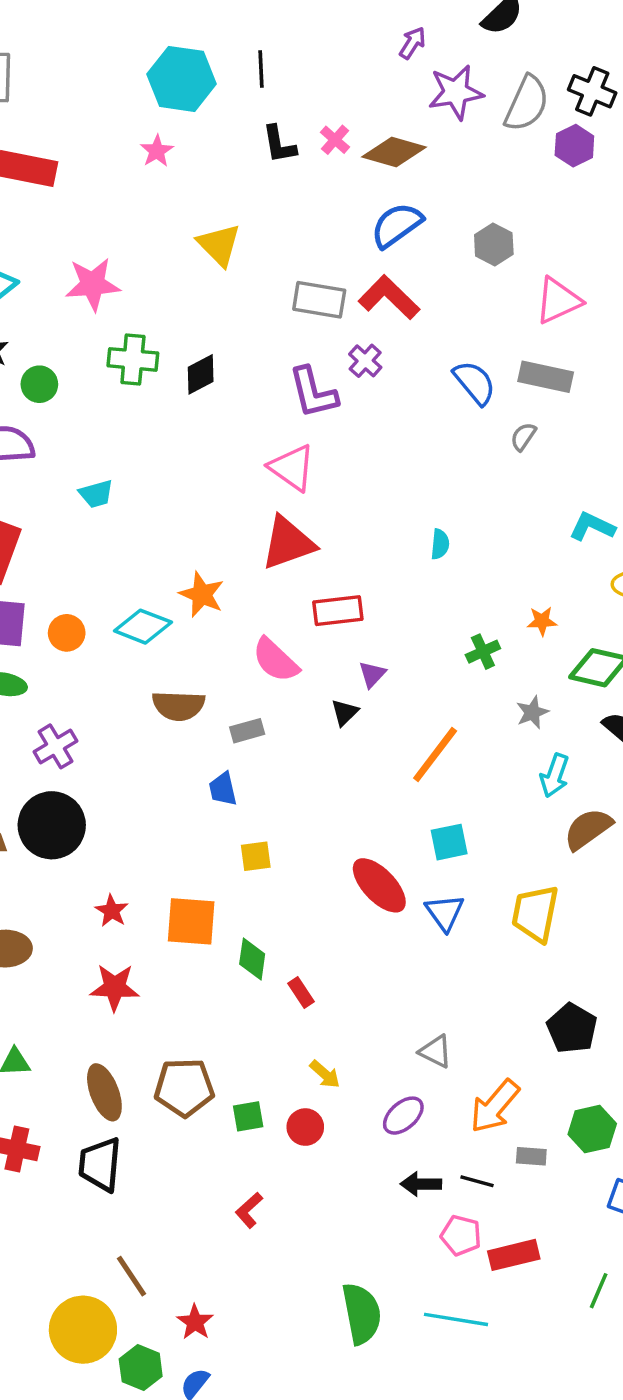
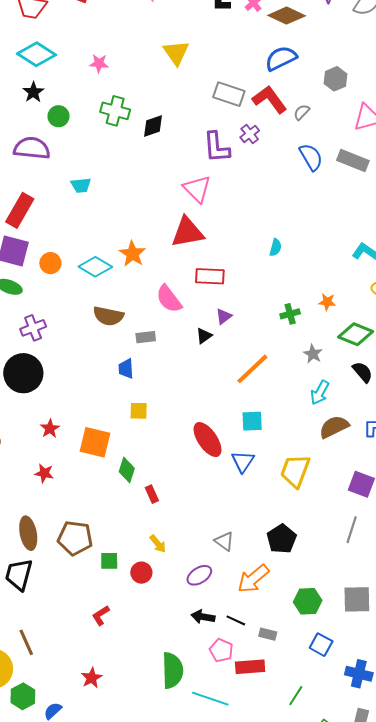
pink star: (93, 284) -> (99, 63), size x0.6
gray semicircle: (523, 437) -> (302, 112), moved
gray star: (532, 712) -> (313, 354), turned -30
red star: (115, 987) -> (44, 473), size x0.7
black pentagon: (572, 1028) -> (282, 539), moved
gray rectangle: (531, 1156) -> (268, 634), moved
green semicircle: (362, 1314) -> (172, 670), moved
red star: (195, 1322) -> (92, 678), moved

